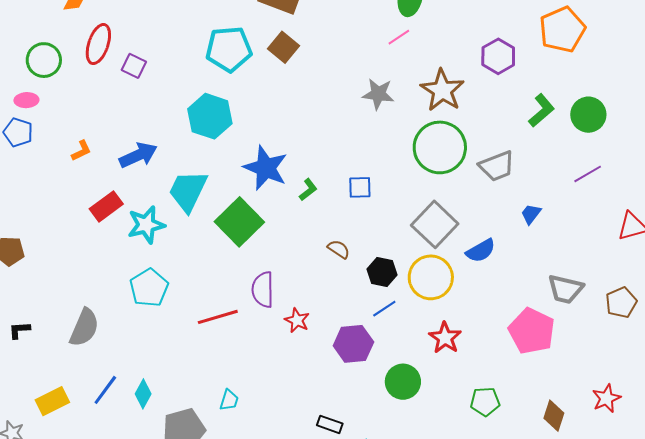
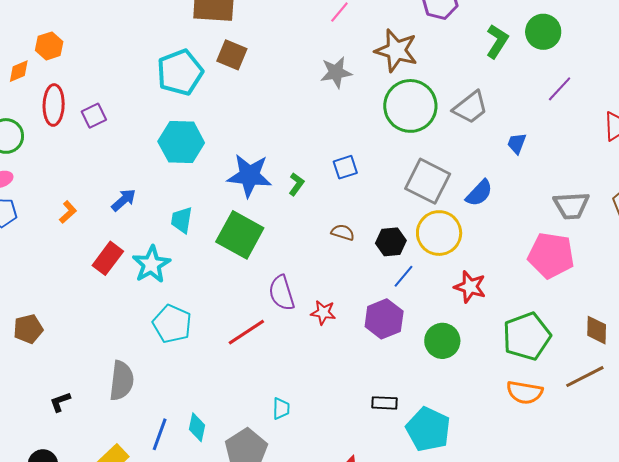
purple square: (134, 66) -> (94, 116), turned -35
blue arrow: (138, 155) -> (124, 200), size x0.7
cyan trapezoid: (188, 191) -> (182, 220), size x0.6
green pentagon: (485, 402) -> (527, 336), size x1.6

